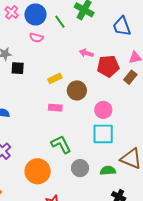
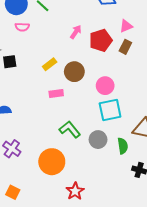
pink arrow: (86, 53) -> (76, 32), turned 120
gray circle: (80, 168) -> (98, 140), moved
green semicircle: (108, 171) -> (123, 146), turned 98

